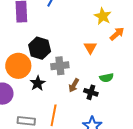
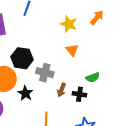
yellow star: (103, 16) -> (69, 24), moved
orange arrow: (117, 34) -> (97, 18), moved
gray cross: (60, 66) -> (45, 73), turned 30

